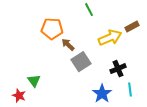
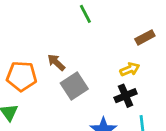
orange pentagon: (52, 29) -> (22, 76), moved
yellow arrow: (110, 38) -> (130, 69), moved, size x0.6

